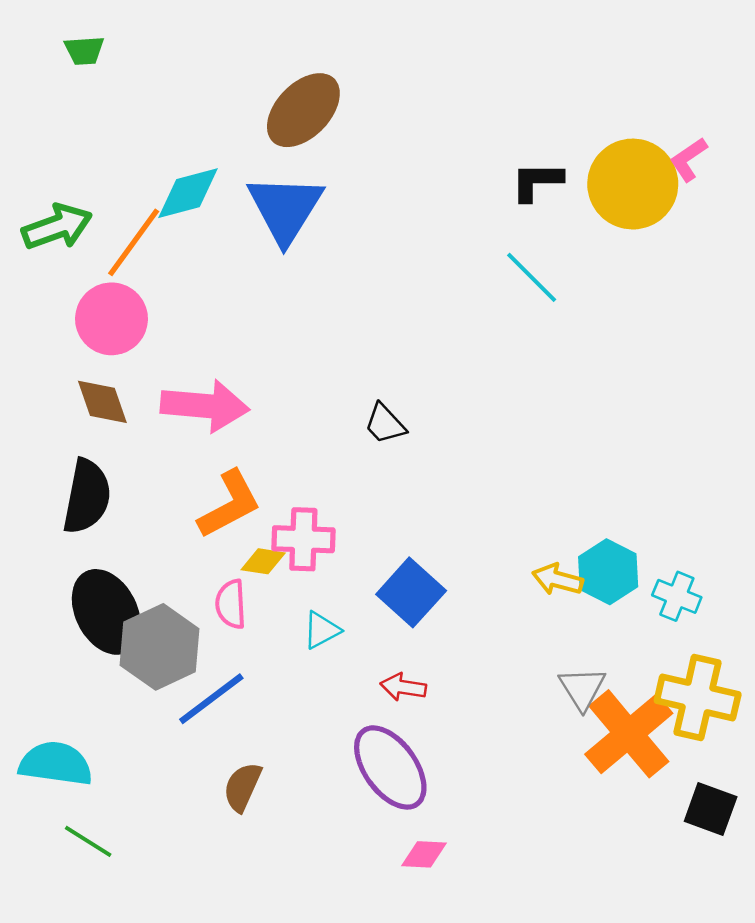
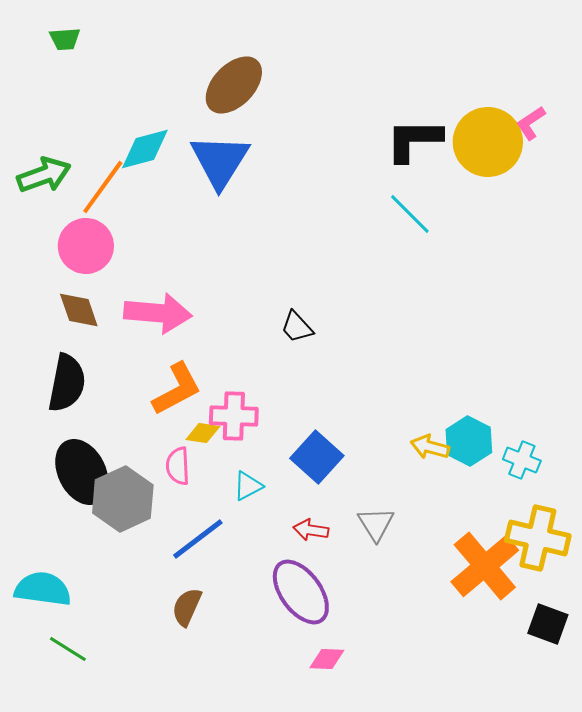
black L-shape: (537, 181) -> (414, 140), size x1.4
gray triangle: (582, 688) -> (376, 524), moved
blue line: (211, 699) -> (198, 539), moved

